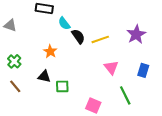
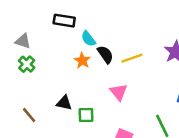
orange star: (50, 51) -> (82, 61), moved
green cross: (14, 61) -> (27, 64), moved
pink triangle: (111, 67) -> (119, 92), moved

